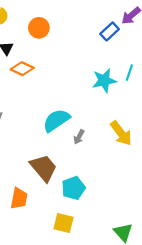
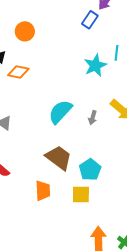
gray arrow: (79, 137) -> (93, 118), moved
yellow square: (64, 223) -> (81, 194), moved

